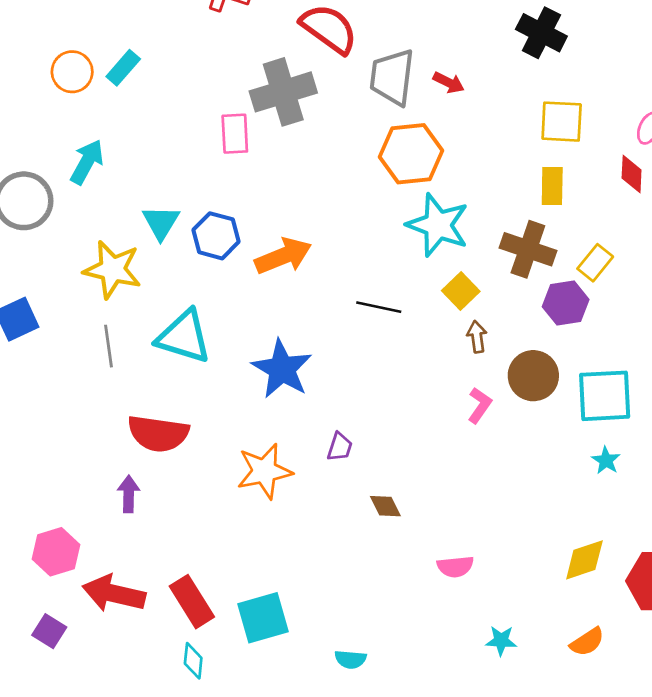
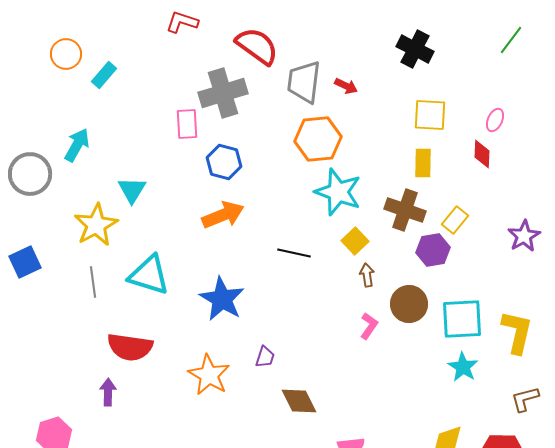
orange circle: (72, 72) -> (66, 54), moved
blue hexagon: (216, 236) -> (224, 162), moved
yellow star: (112, 269) -> (96, 225), turned 30
cyan star: (606, 460) -> (463, 367), size x1.4
orange star: (264, 471) -> (209, 375), turned -30
brown diamond: (385, 506) -> (299, 401), size x1.5

